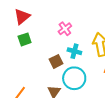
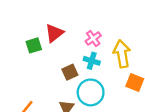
red triangle: (22, 17) -> (54, 33), moved
pink cross: (65, 29) -> (93, 38), moved

